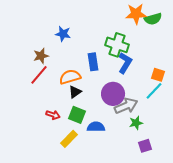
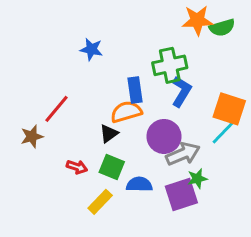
green cross: (117, 45) -> (170, 65), turned -30
brown star: (41, 56) -> (32, 136), moved
orange square: (158, 75) -> (229, 109), size x1.6
orange semicircle: (70, 77) -> (126, 112), moved
purple square: (145, 146) -> (181, 195), moved, size x1.6

